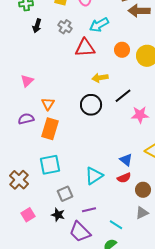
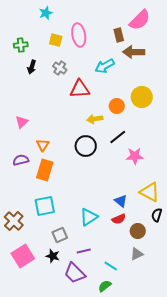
cyan arrow: (99, 25) -> (105, 66), moved
orange circle: (122, 50) -> (117, 106), moved
pink square: (28, 215) -> (23, 256), size x1.6

